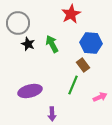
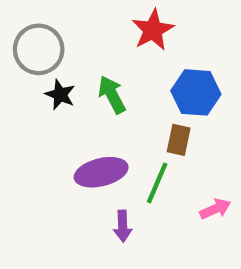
brown rectangle: (83, 65) -> (179, 140), turned 48
purple ellipse: (30, 91) -> (101, 172), moved
purple arrow: (52, 114) -> (123, 226), moved

